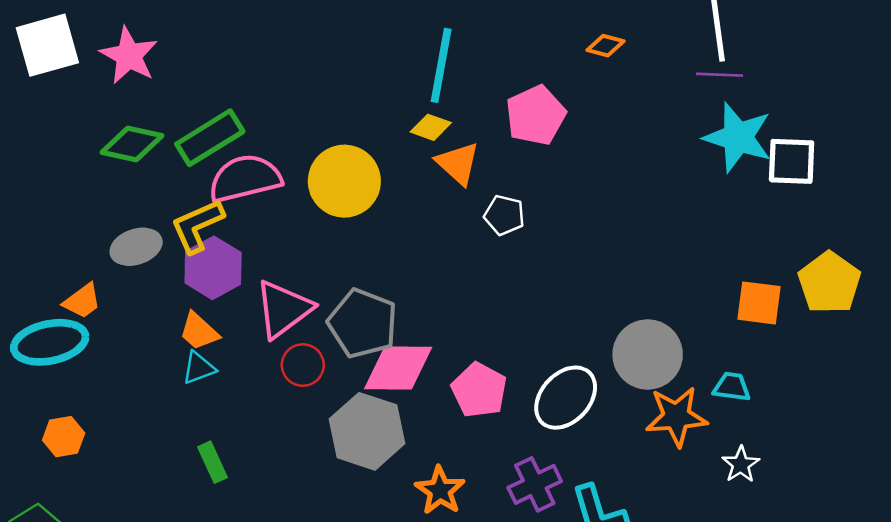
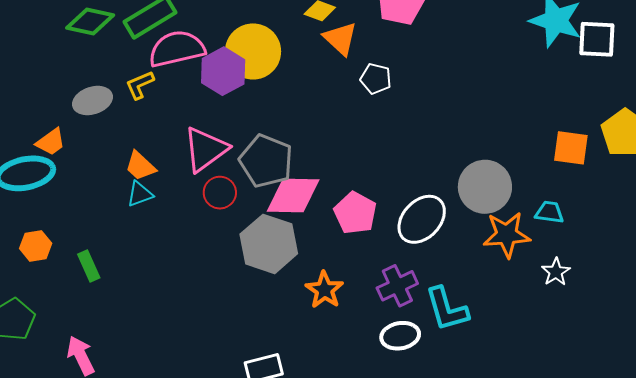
yellow L-shape: (197, 226) -> (140, 85), size x0.7
purple hexagon: (213, 268) -> (223, 71), moved
green rectangle: (213, 462) -> (89, 266), moved

